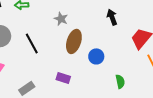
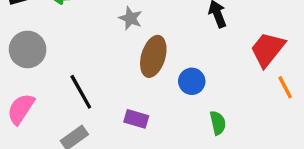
black line: (32, 44) -> (81, 92), moved
green semicircle: (120, 82) -> (218, 123), moved

